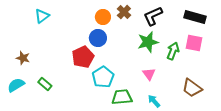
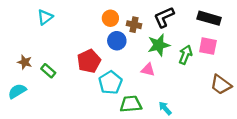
brown cross: (124, 12) -> (134, 25), moved, turned -32
blue circle: (98, 38) -> (117, 41), moved
pink triangle: (149, 74) -> (148, 70), moved, turned -40
green rectangle: (45, 84) -> (48, 71), moved
brown trapezoid: (192, 88) -> (221, 85), moved

